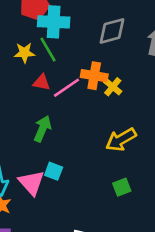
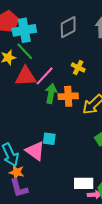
orange cross: (94, 76) -> (68, 96), moved
red triangle: (42, 82) -> (26, 76), size x1.6
green arrow: (43, 129) -> (51, 94), moved

